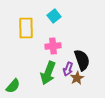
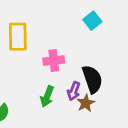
cyan square: (54, 16) -> (92, 21), moved
green arrow: (48, 73) -> (47, 96), size x0.7

